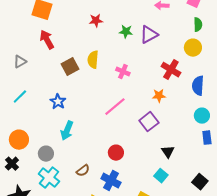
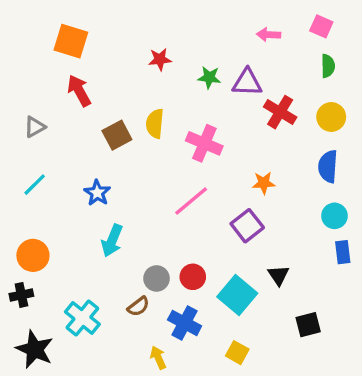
purple triangle: (149, 35) -> (247, 82), turned 30
yellow circle: (193, 48) -> (331, 117), moved
red cross: (171, 70) -> (280, 112), moved
pink cross: (123, 72) -> (204, 143), size x1.5
gray circle: (46, 154) -> (157, 278), moved
black cross: (12, 164) -> (21, 295), turned 32
cyan square: (161, 176) -> (237, 295), moved, size x1.6
black square: (200, 182) -> (308, 325), moved, turned 35

